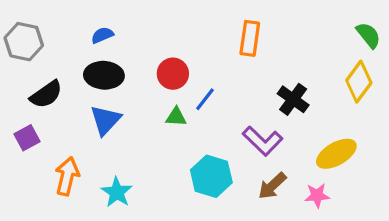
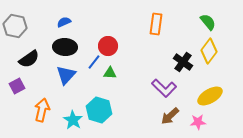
green semicircle: (368, 35) -> (208, 22), moved
yellow diamond: (359, 82) -> (209, 51), moved
blue line: (205, 99) -> (94, 62), moved
cyan hexagon: (211, 176) -> (99, 110), moved

